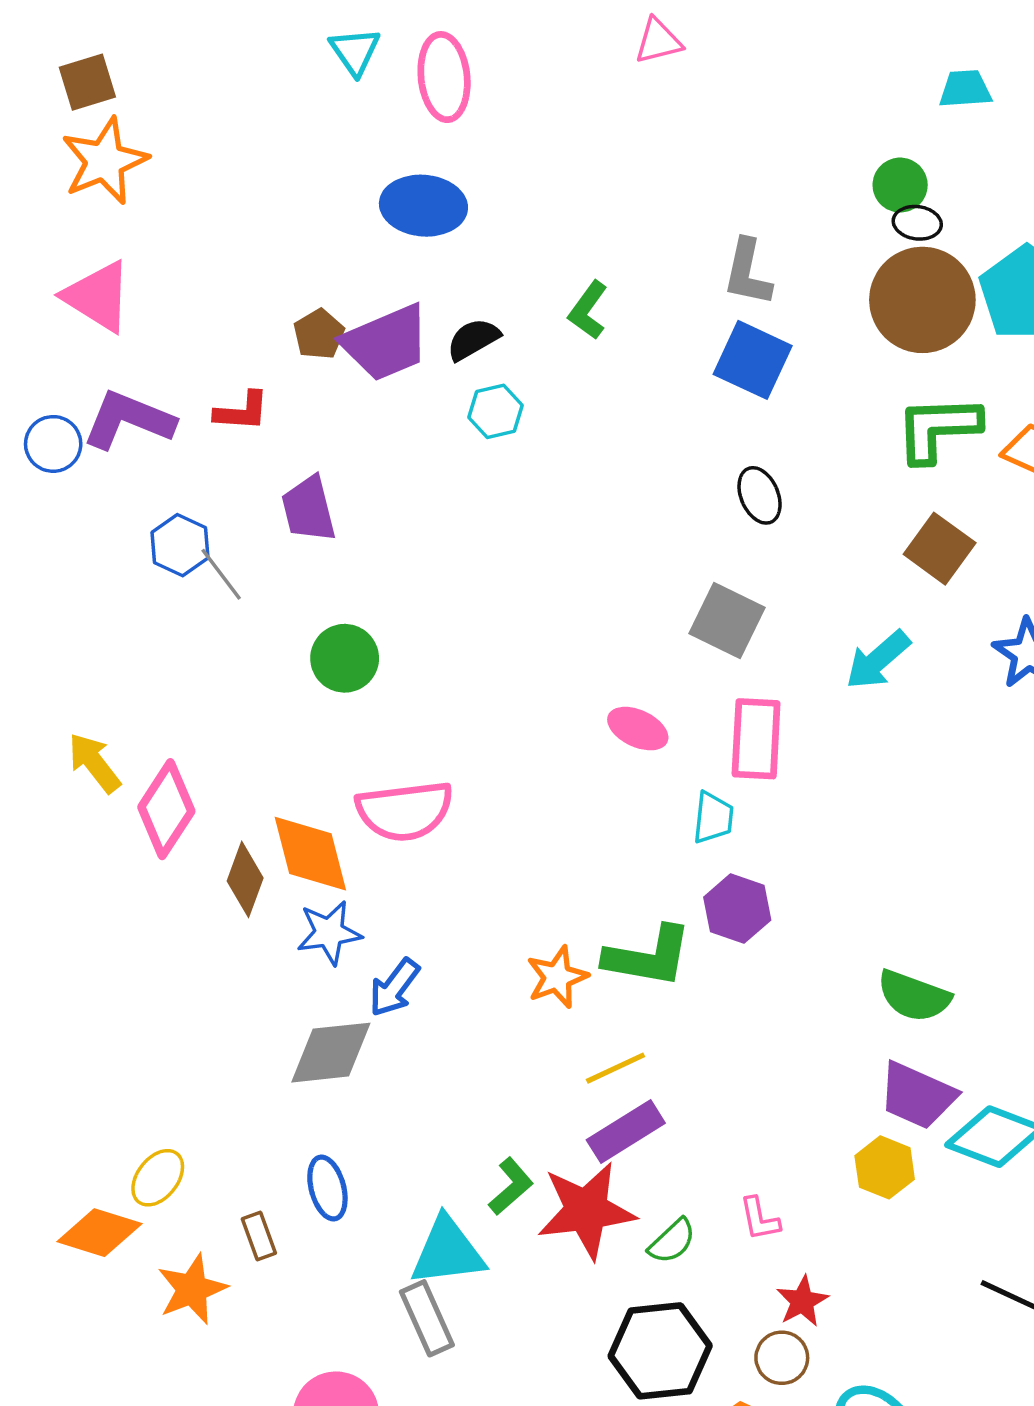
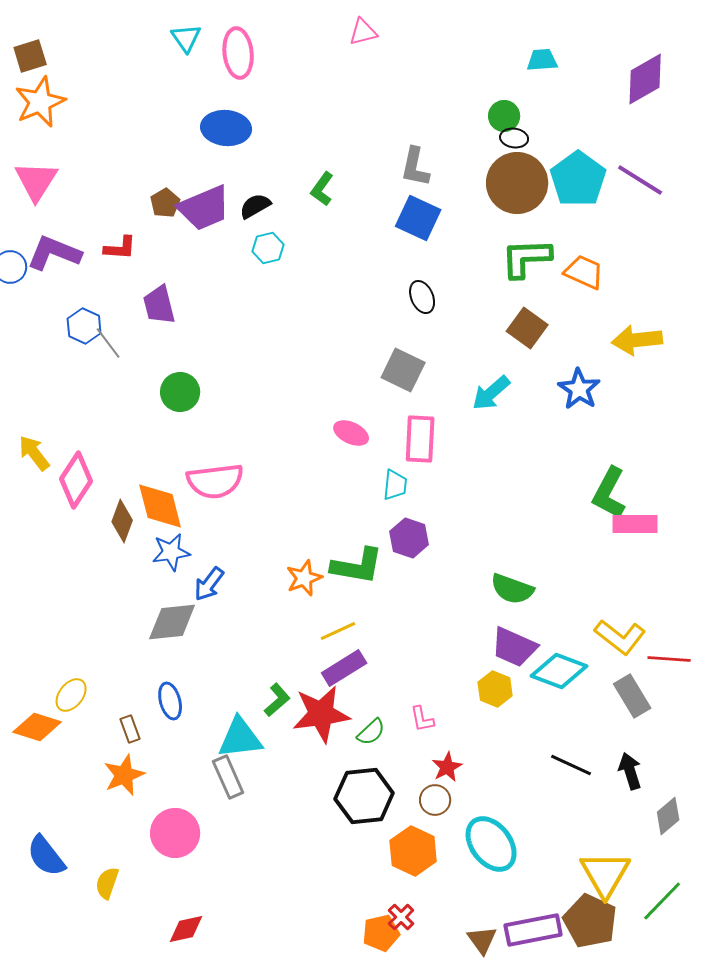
pink triangle: (98, 296) -> (36, 181), turned 30
orange star: (192, 1289) -> (124, 775), moved

